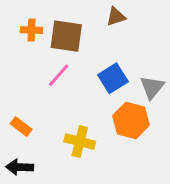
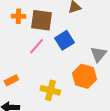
blue square: (113, 78) -> (64, 40), moved
orange rectangle: (21, 126) -> (11, 80), turned -64

